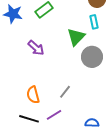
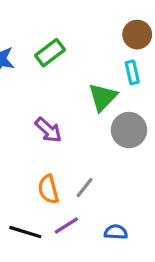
purple arrow: (36, 48) -> (48, 130), moved
orange semicircle: (33, 95) -> (48, 189), moved
blue semicircle: (92, 123) -> (116, 232), moved

